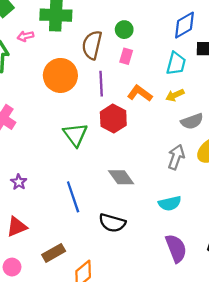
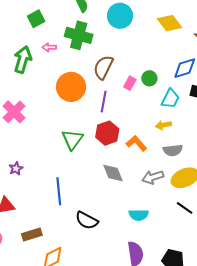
green circle: (124, 30) -> (149, 78), moved
orange L-shape: (140, 93) -> (136, 143), moved
gray arrow: (176, 157) -> (153, 177), turned -140
gray diamond: (121, 177) -> (113, 173), moved

